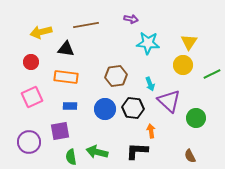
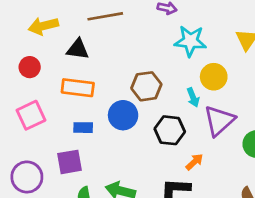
yellow circle: (183, 65) -> (214, 77), moved
purple triangle: (169, 101) -> (219, 121), turned 35
blue circle: (105, 109) -> (123, 115), moved
orange arrow: (151, 131) -> (194, 162), turned 56

